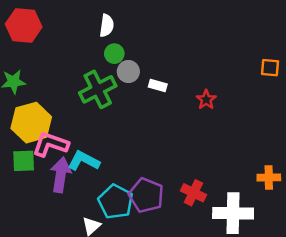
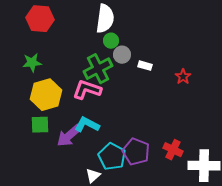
white semicircle: (107, 26) -> (105, 19), size x1.6
pink L-shape: (50, 144) -> (87, 90), moved
purple arrow: (61, 175) -> (69, 136), turned -140

